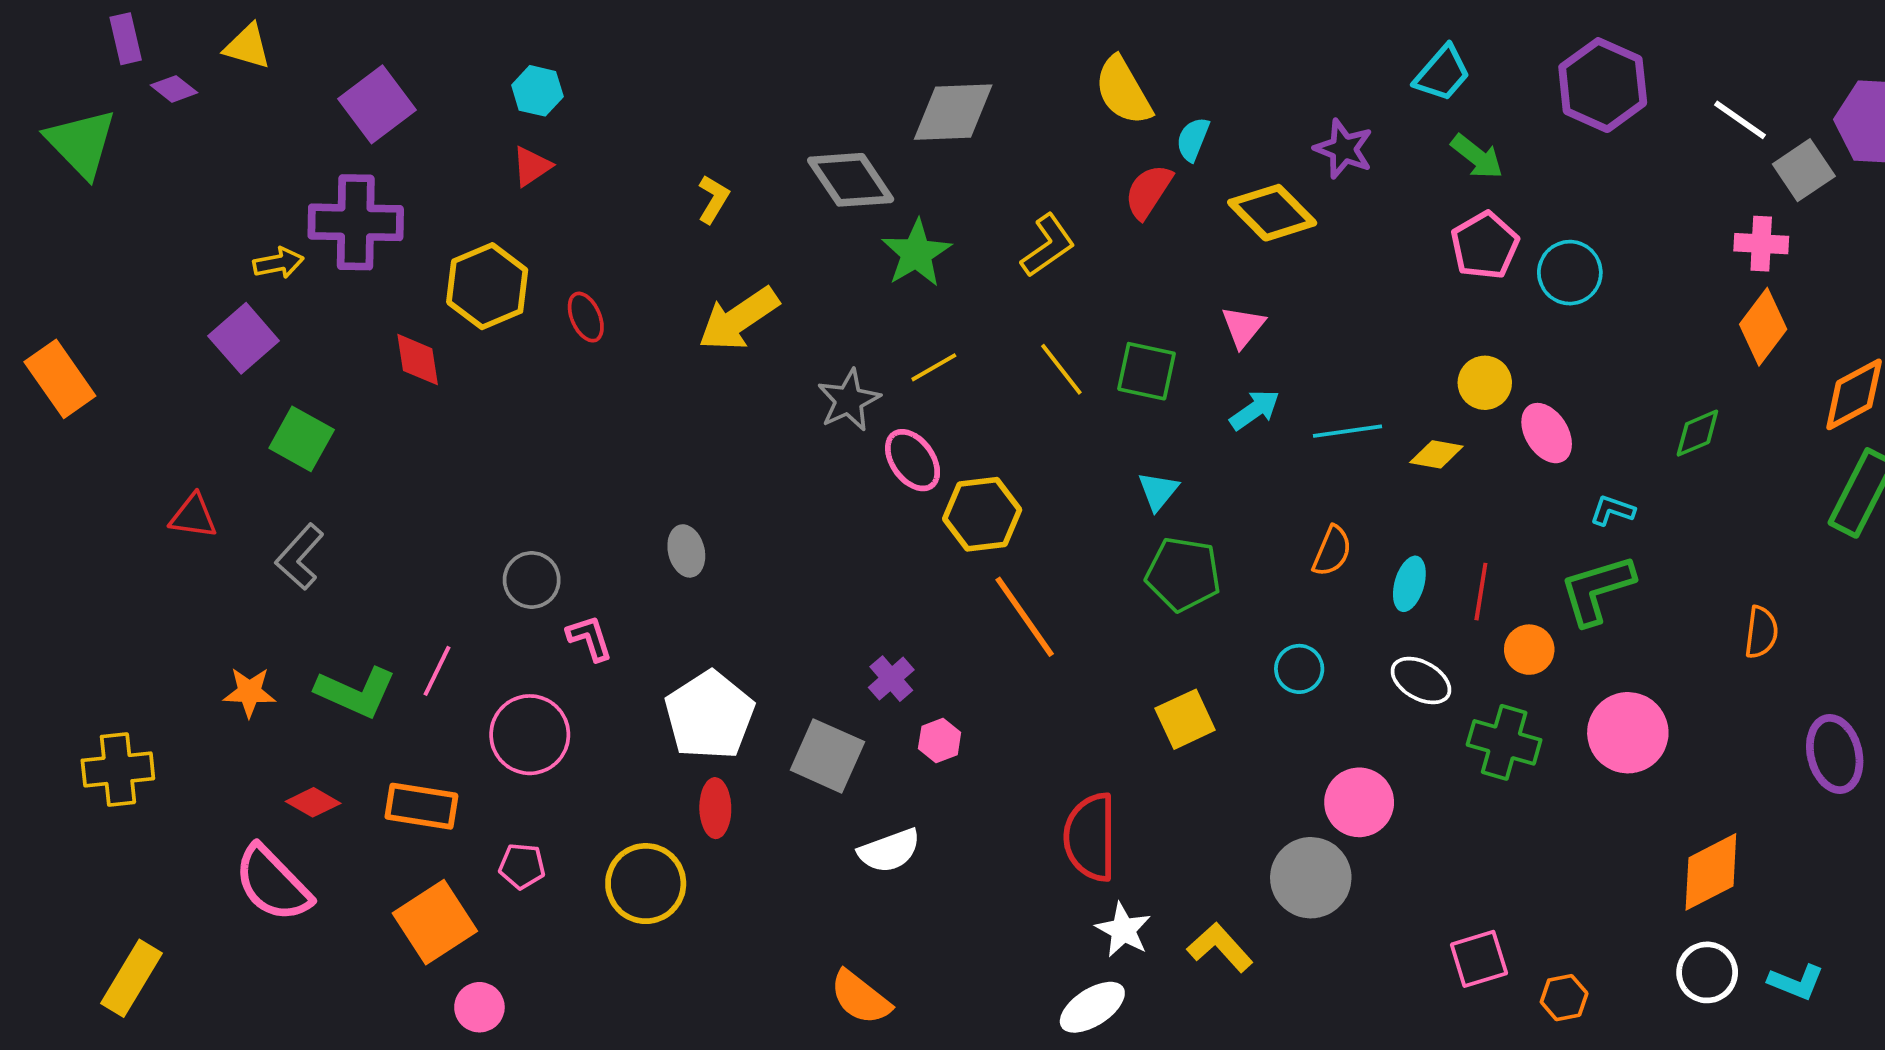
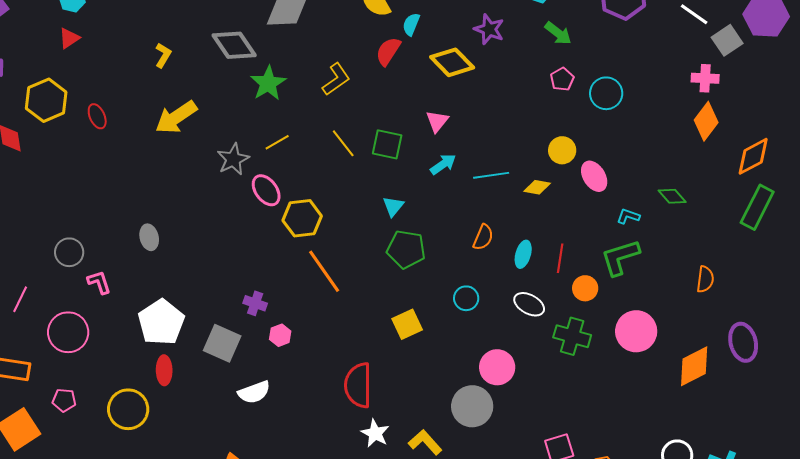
pink pentagon: (1485, 246) -> (562, 79), size x0.7
green diamond: (1697, 433) -> (672, 196), moved, turned 72
purple cross: (891, 679) -> (255, 303), turned -30
orange diamond: (1711, 872) -> (694, 366), moved

